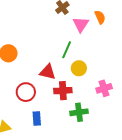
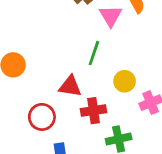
yellow circle: (79, 68) -> (125, 81), moved

